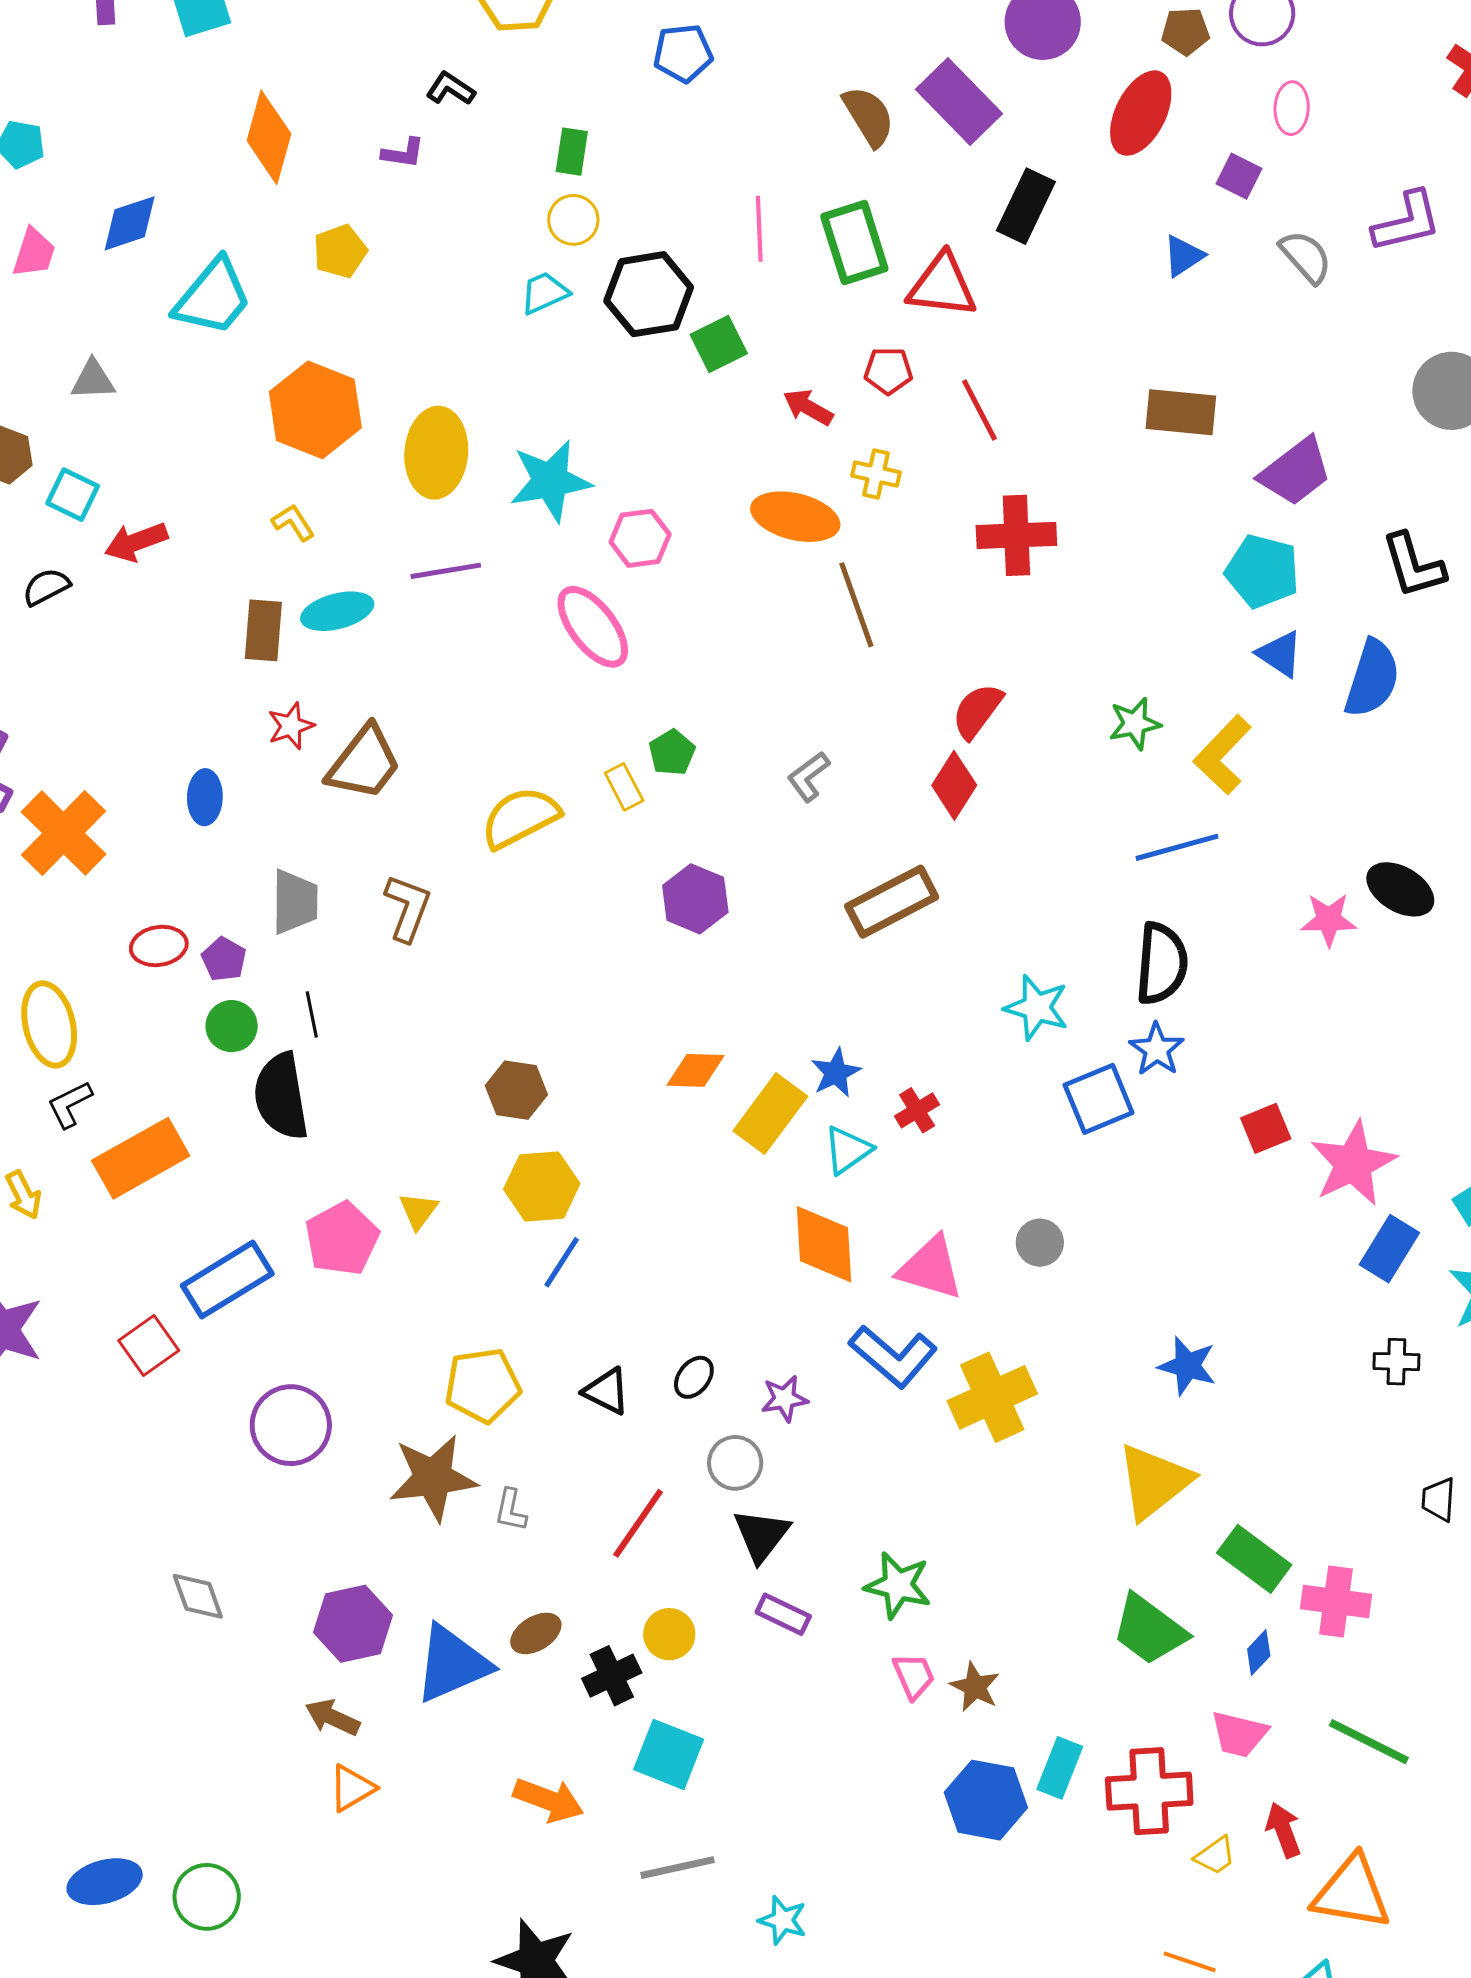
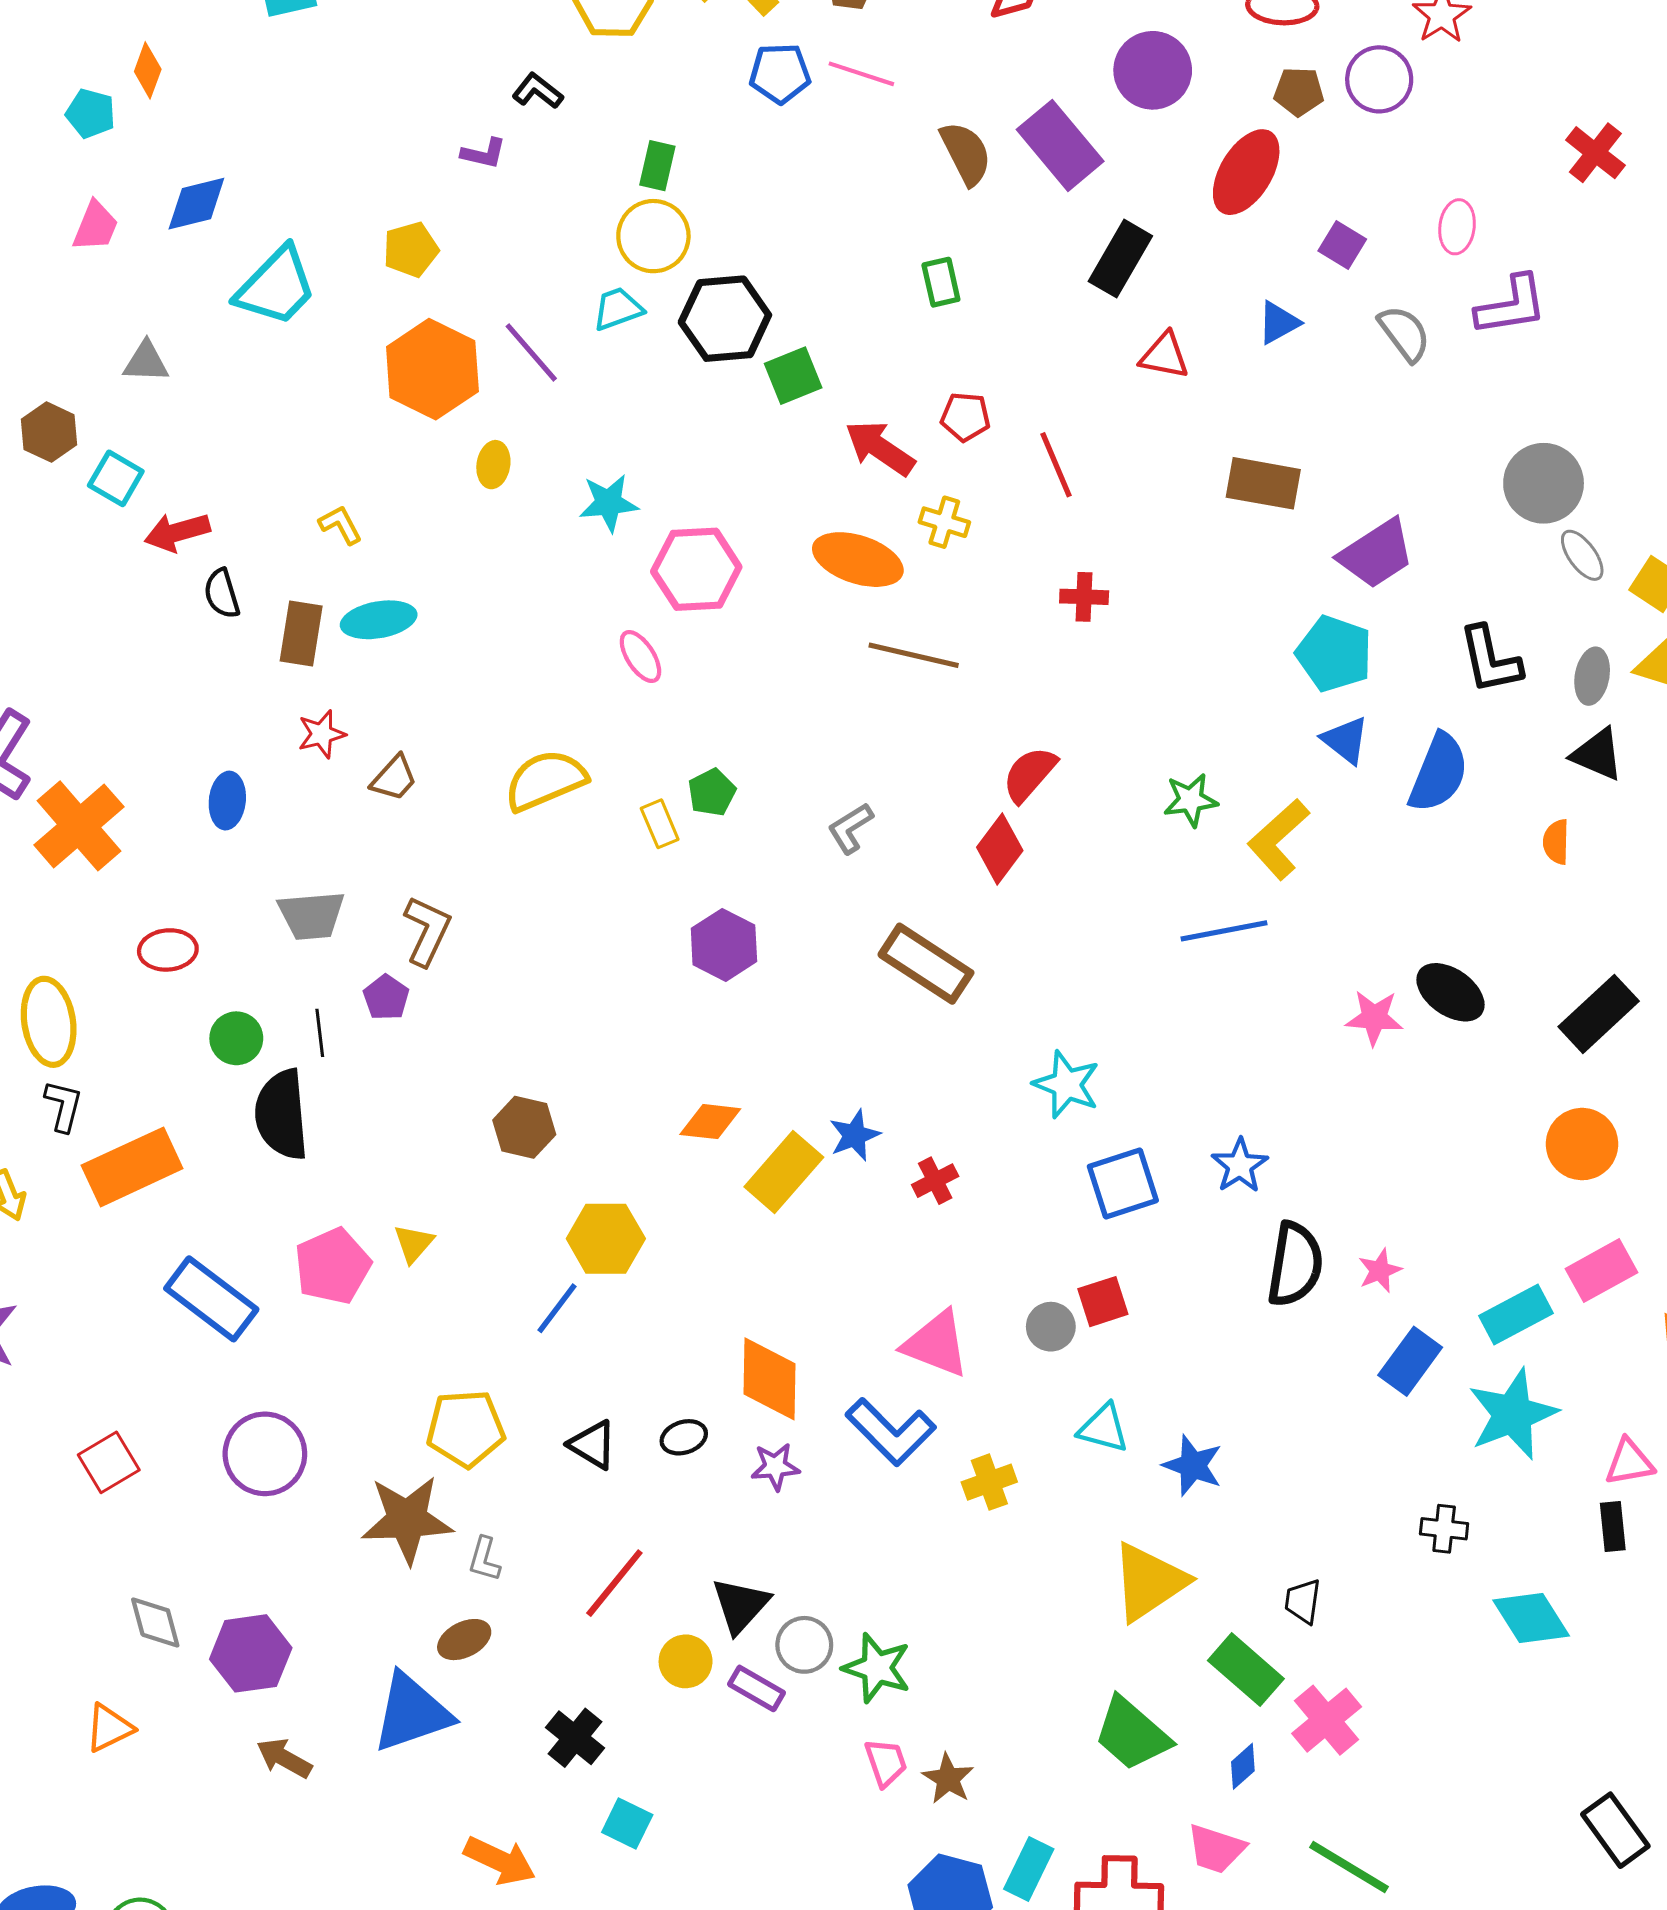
pink ellipse: (1292, 108) -> (1457, 227), moved
orange diamond: (269, 137) -> (148, 70), moved, size x0.6
yellow circle: (573, 220) -> (653, 236), size x1.4
pink line: (759, 229) -> (861, 74), moved, turned -74
green rectangle: (854, 243) -> (941, 282), size x0.6
red triangle: (942, 286) -> (1164, 356), moved, size x0.7
red arrow: (808, 407) -> (880, 448), size x1.4
orange hexagon: (315, 410) -> (432, 369), moved
yellow ellipse: (436, 453) -> (493, 465), size x0.5
cyan star: (550, 481) -> (609, 503), size x0.7
red cross: (1016, 535) -> (1084, 597), size x0.6
pink hexagon: (640, 538) -> (696, 569), size x1.4
purple line: (446, 571) -> (531, 352), moved, turned 54
black semicircle: (46, 587) -> (222, 594), moved, turned -84
brown line: (856, 605) -> (914, 655), turned -62
pink ellipse: (593, 627) -> (640, 657), size x0.6
brown trapezoid: (364, 763) -> (394, 778), size x0.6
yellow semicircle: (520, 818) -> (545, 780), moved
gray trapezoid: (295, 902) -> (311, 915), turned 80
brown rectangle: (892, 902) -> (926, 964), turned 56
purple pentagon: (224, 959) -> (386, 997), moved
black semicircle: (1162, 963) -> (1295, 1264), moved
blue star: (1157, 1049) -> (1240, 1166), moved
black L-shape: (70, 1104) -> (63, 1106), turned 126
red square: (1266, 1128) -> (1103, 1302), moved
cyan triangle: (848, 1150) -> (1104, 1428), moved, turned 46
pink star: (1353, 1163) -> (1380, 1271), size x0.5
yellow hexagon: (542, 1186) -> (606, 1239), moved
orange diamond: (824, 1244) -> (769, 1379), moved
blue rectangle: (227, 1280) -> (211, 1299), turned 64
red square: (149, 1345) -> (109, 1462), moved
black cross: (1396, 1362) -> (1444, 1529), moved
black ellipse: (694, 1377) -> (684, 1437), turned 30
yellow cross: (992, 1397) -> (989, 1482), size x0.6
gray circle: (735, 1463) -> (804, 1645), moved
black trapezoid: (1439, 1499) -> (1303, 1601), moved
pink cross: (1336, 1602) -> (1327, 1720), turned 38
purple hexagon: (353, 1624) -> (251, 1653), moved
brown ellipse: (536, 1633) -> (464, 1640), moved
yellow circle: (669, 1634) -> (686, 1661), moved
black cross: (612, 1676) -> (575, 1738), turned -30
cyan square: (669, 1754) -> (627, 1824), size x0.7
orange triangle: (352, 1788) -> (109, 1728), moved

